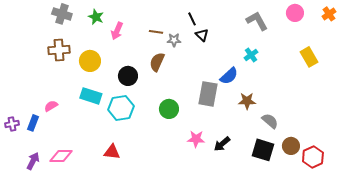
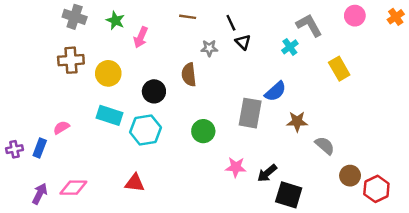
brown line: (156, 32) -> (188, 17), moved
cyan cross: (251, 55) -> (290, 47), moved
yellow rectangle: (309, 57) -> (339, 69), moved
brown semicircle: (157, 62) -> (189, 75), turned -30
black square: (263, 150) -> (289, 195), moved

